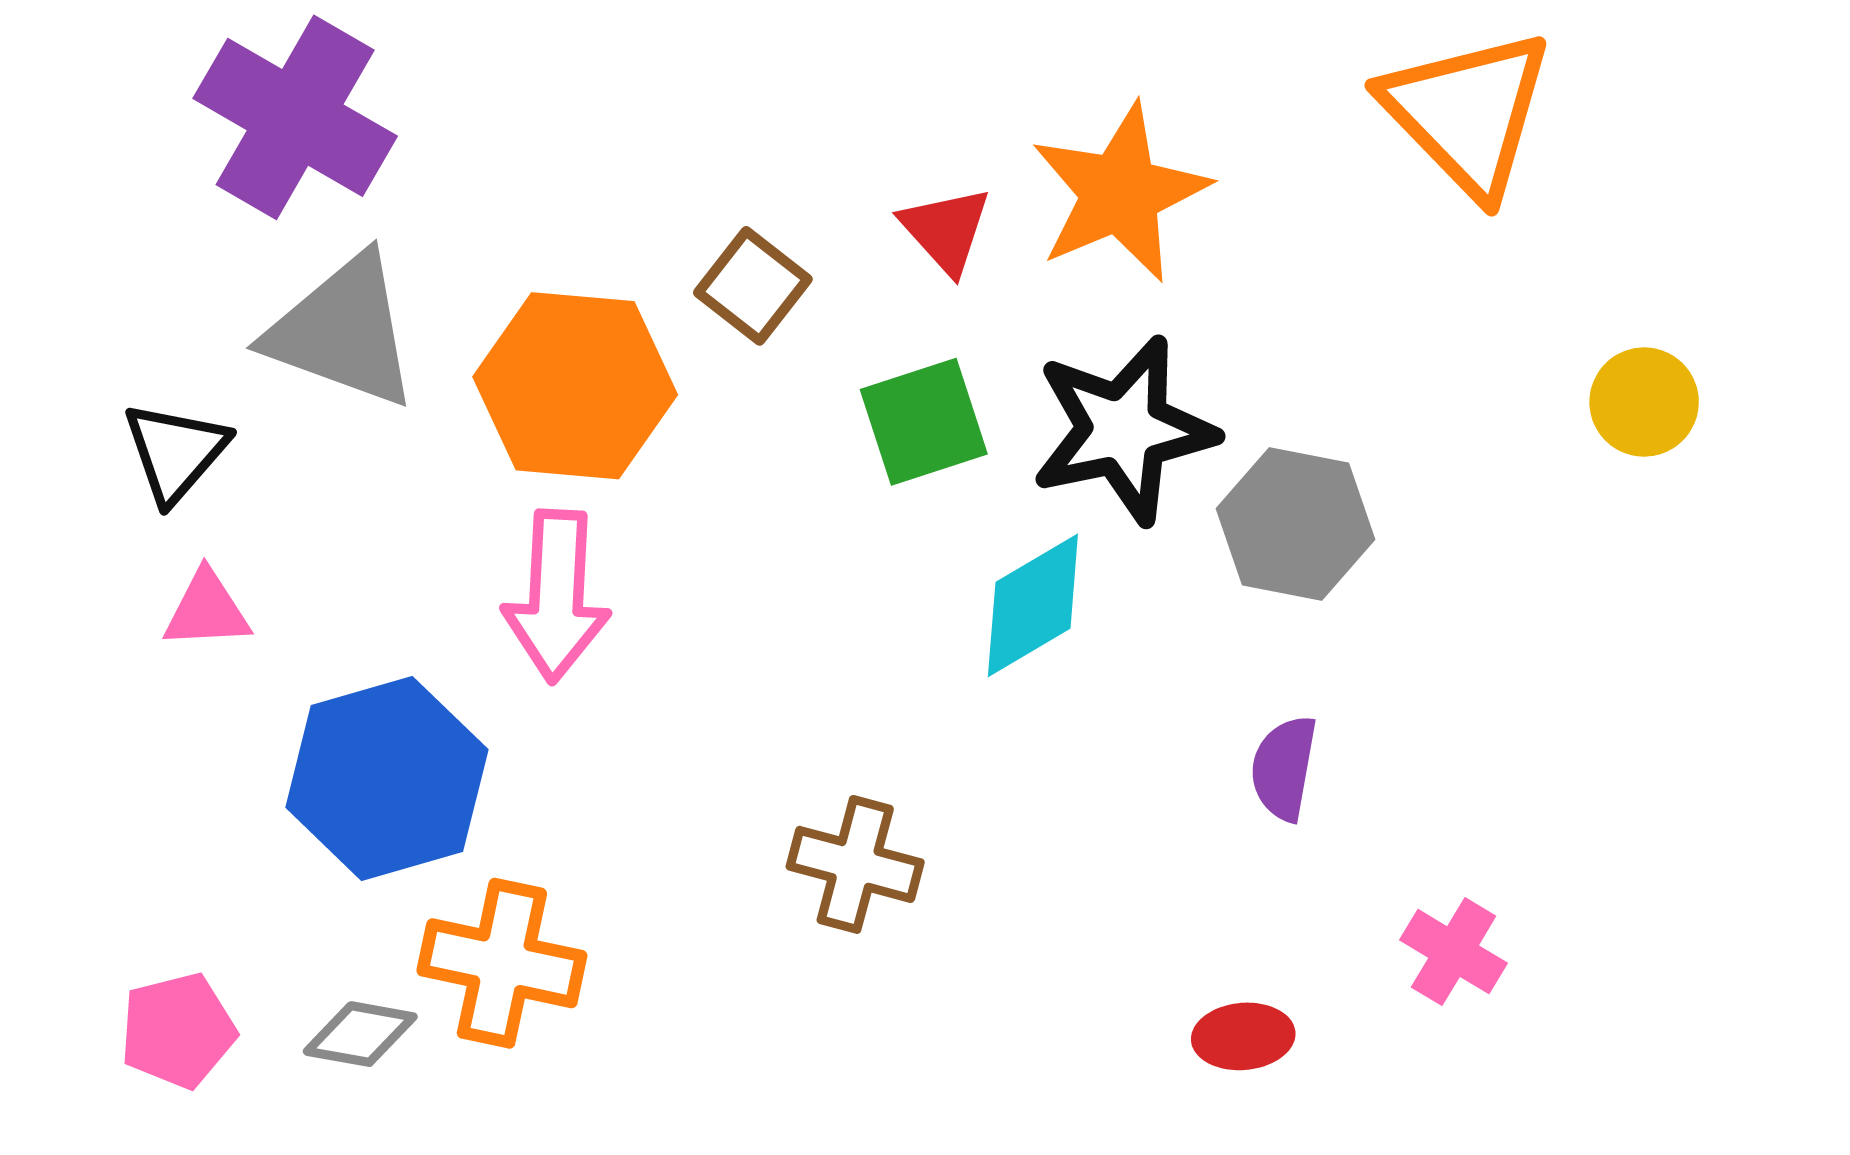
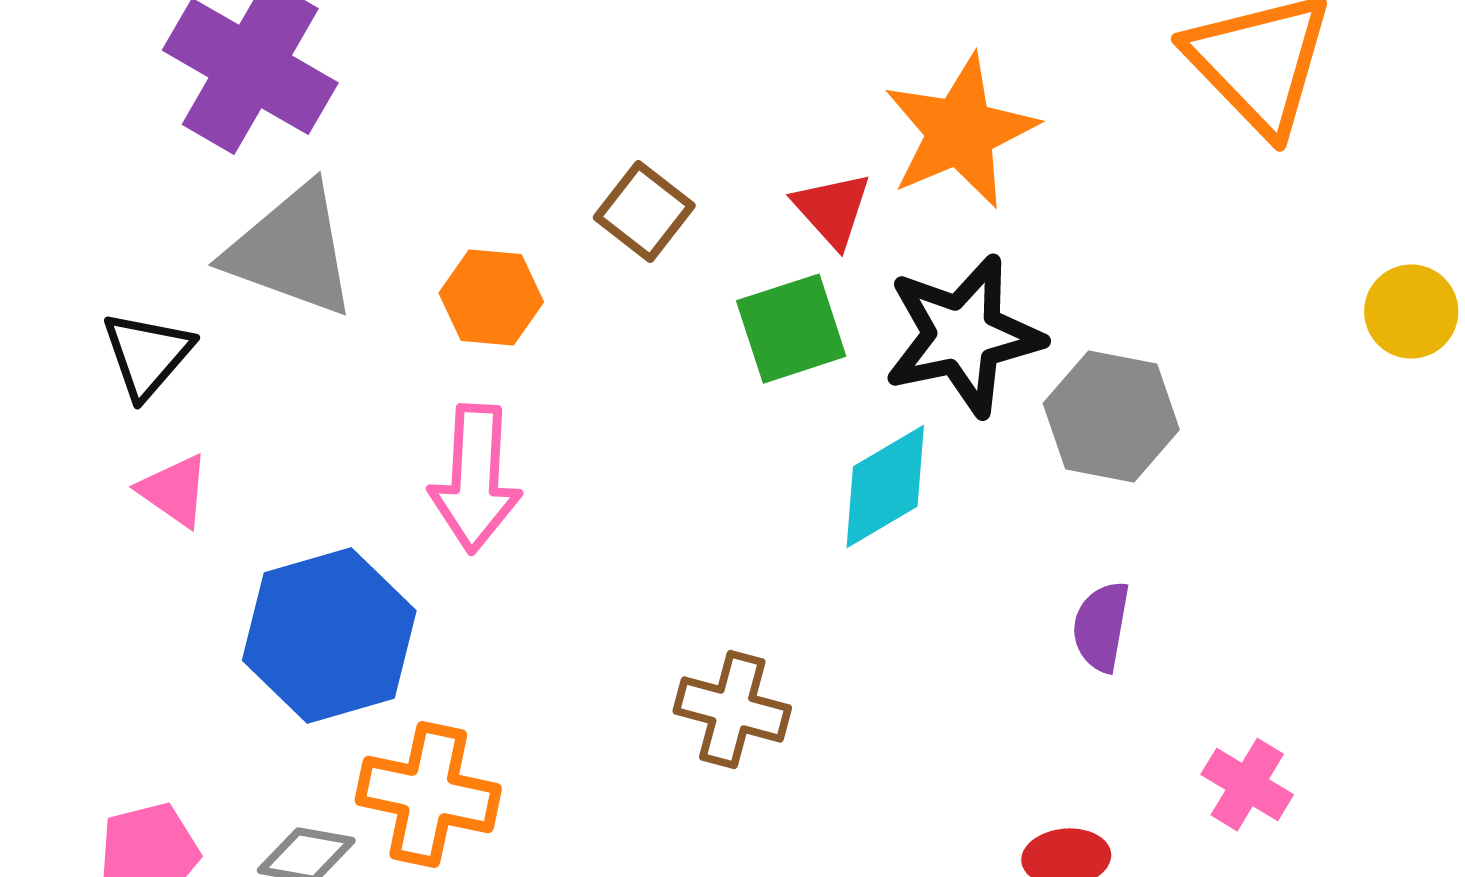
red triangle: (946, 230) -> (832, 210), moved
orange hexagon: (575, 386) -> (491, 298), size x0.6
pink triangle: (207, 610) -> (174, 491), turned 38

